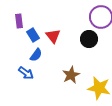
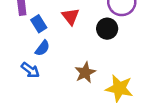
red triangle: (53, 36) -> (71, 16), moved

